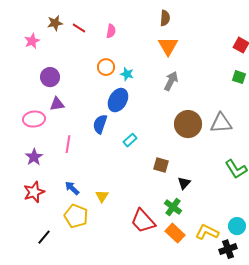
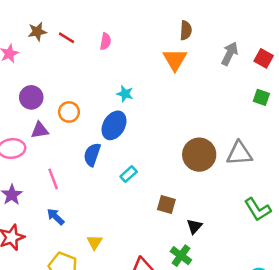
brown semicircle: (165, 18) -> (186, 30), moved
orange circle: (106, 67) -> (69, 112), moved
gray arrow: (171, 81) -> (230, 54), moved
pink line: (68, 144) -> (53, 179), turned -30
blue arrow: (72, 188) -> (56, 217), moved

